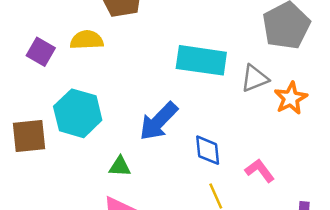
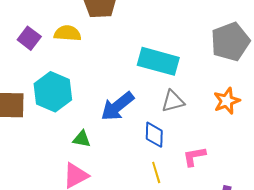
gray triangle: (255, 78) -> (173, 101), moved
pink L-shape: (260, 171) -> (194, 156), turned -70

